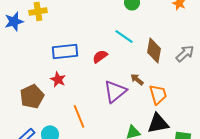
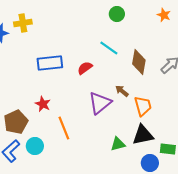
red star: (58, 79) -> (43, 104), moved
brown pentagon: (32, 96) -> (16, 122), moved

